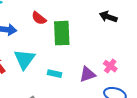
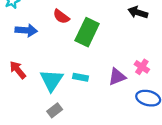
green rectangle: (62, 33) -> (87, 32), turned 30
cyan triangle: (25, 59) -> (52, 80), moved

